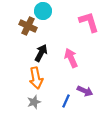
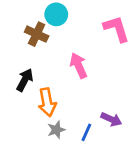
black arrow: (41, 53) -> (25, 80), moved
pink arrow: (71, 58) -> (79, 66), moved
gray star: (34, 102) -> (56, 130), moved

